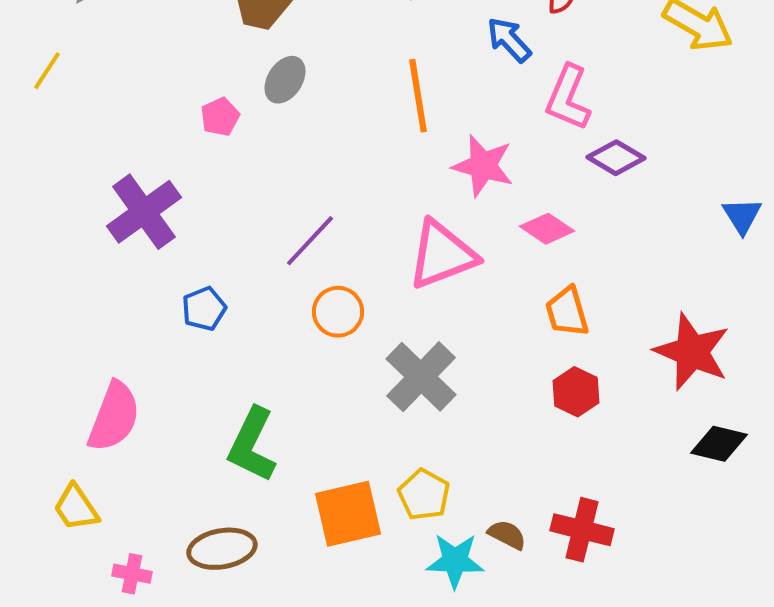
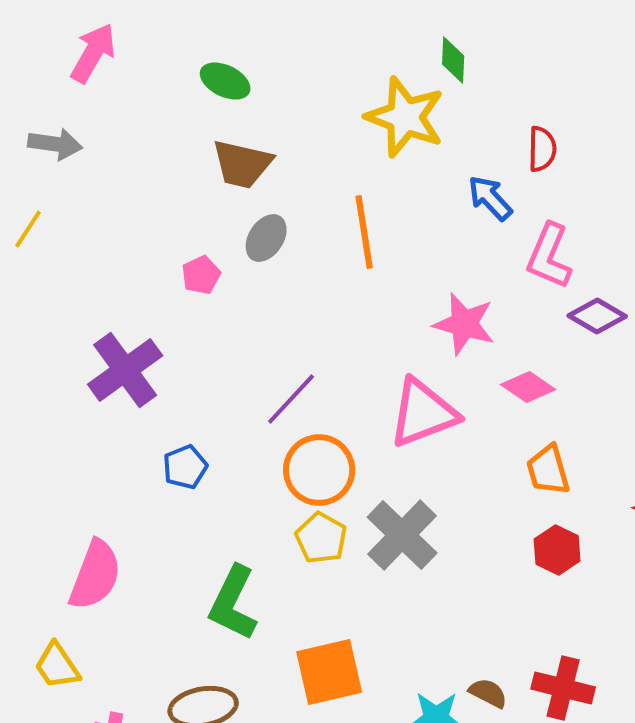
orange line: (418, 96) -> (364, 232), moved
orange circle: (338, 312) -> (319, 470), size x1.4
yellow pentagon: (424, 495) -> (321, 538), moved

